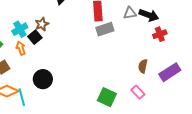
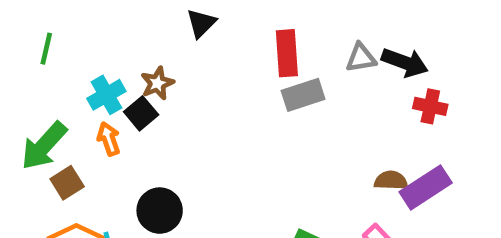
red cross: (160, 34) -> (430, 106), turned 32
brown semicircle: (143, 66) -> (391, 180), turned 80
purple rectangle: (170, 72) -> (426, 187), moved

